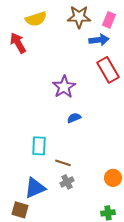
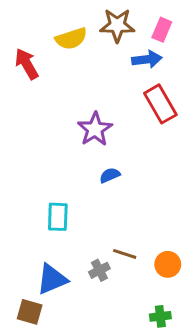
yellow semicircle: (36, 19) -> (71, 39), moved
brown line: (63, 163) -> (125, 254), moved

